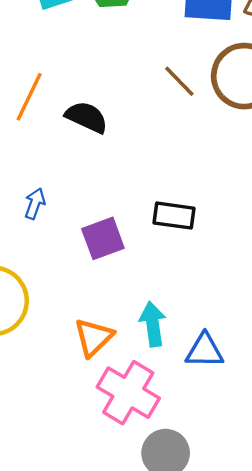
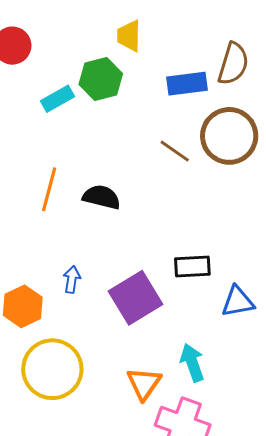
purple square: (103, 238) -> (136, 298), size x1.4
blue triangle: (205, 351) -> (238, 302), moved

